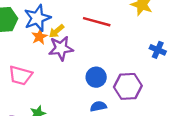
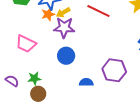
blue circle: (96, 77) -> (66, 56), moved

